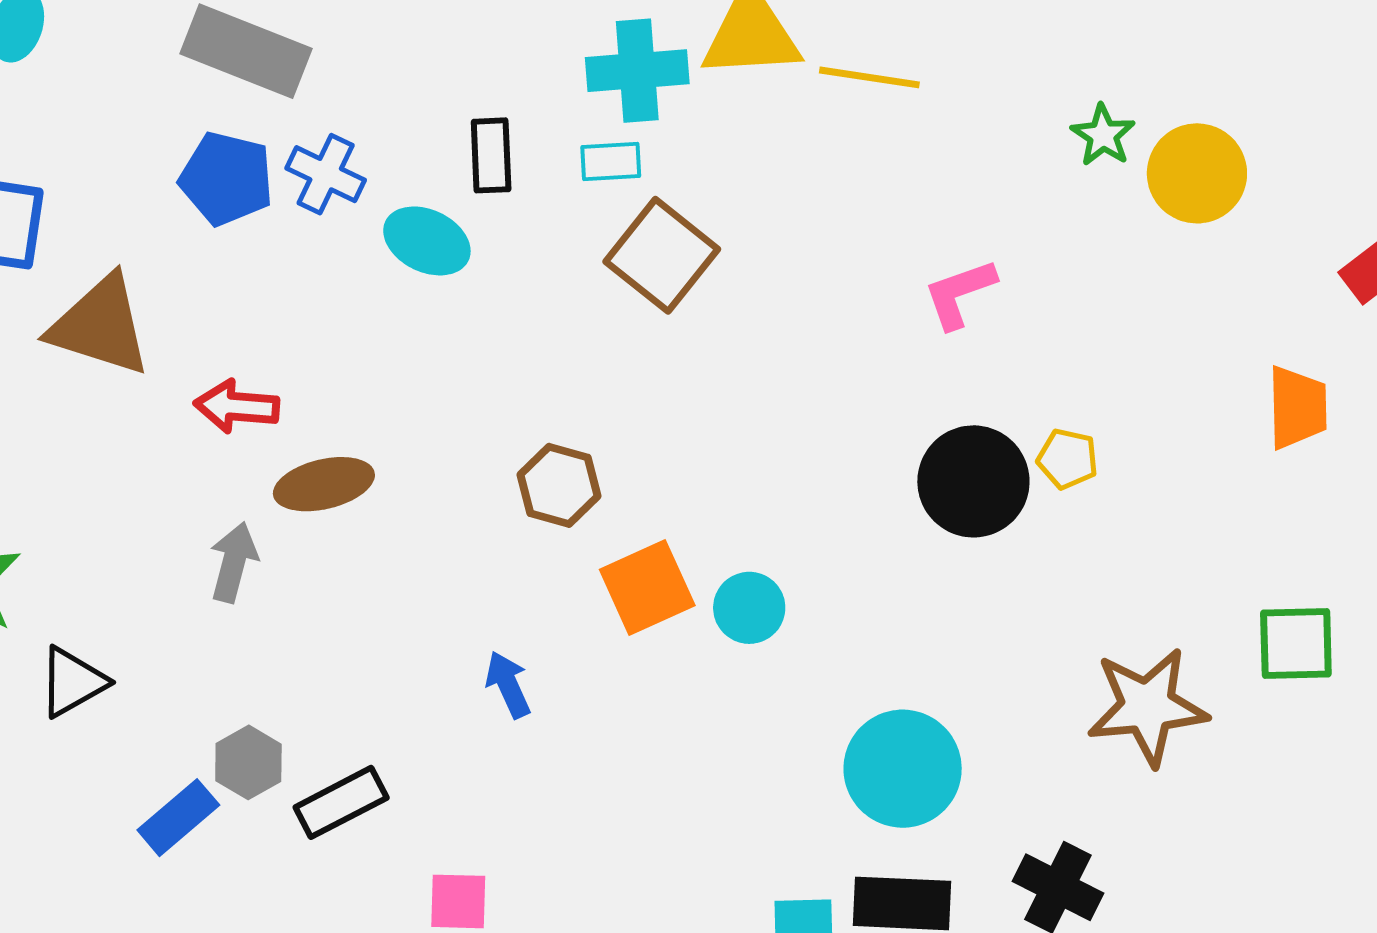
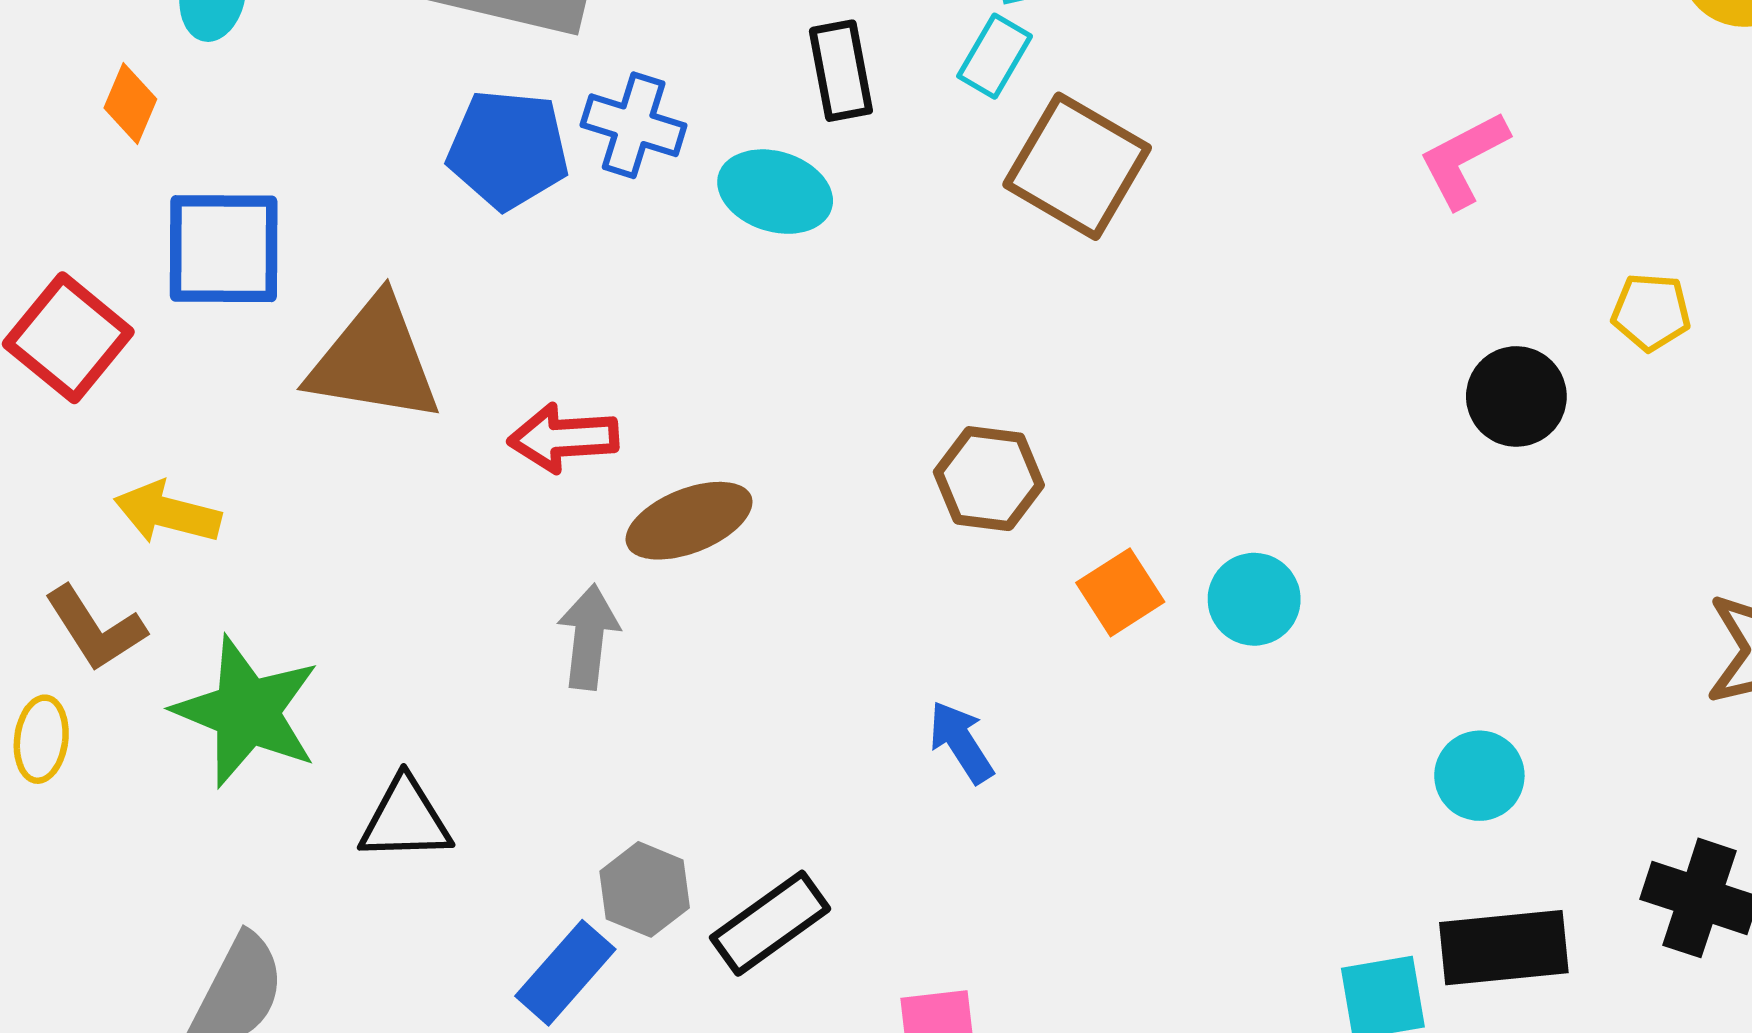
cyan rectangle: (611, 161) -> (995, 56), turned -48
yellow pentagon: (1068, 459) -> (1651, 312), moved
black circle: (973, 481) -> (1516, 396), size x0.7
orange square: (647, 588) -> (1120, 592), size x0.7
black triangle: (72, 682) -> (405, 820), turned 36
cyan circle: (903, 769) -> (1479, 776), size x0.6

